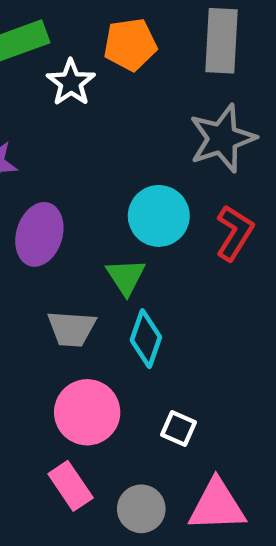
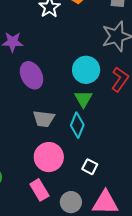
purple ellipse: (39, 234) -> (31, 75), turned -48
green triangle: (126, 277) -> (83, 99), moved

